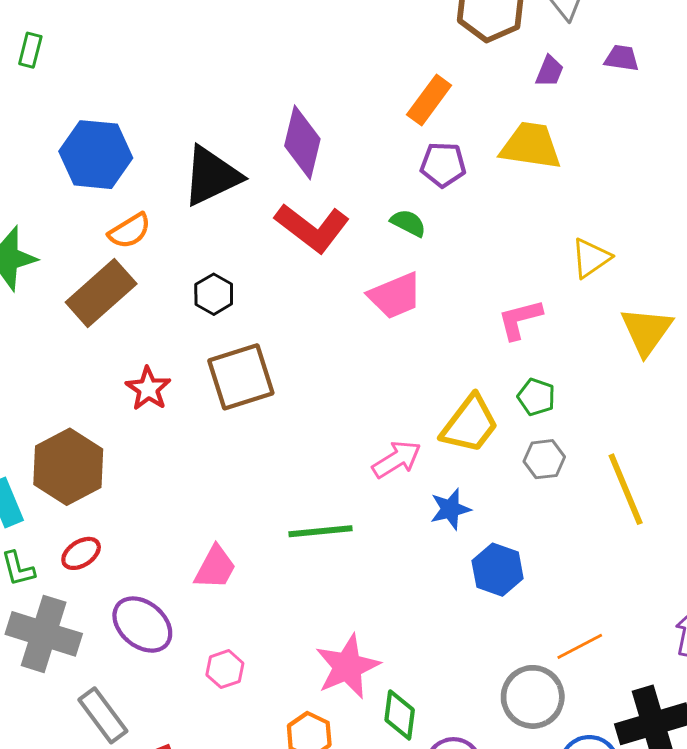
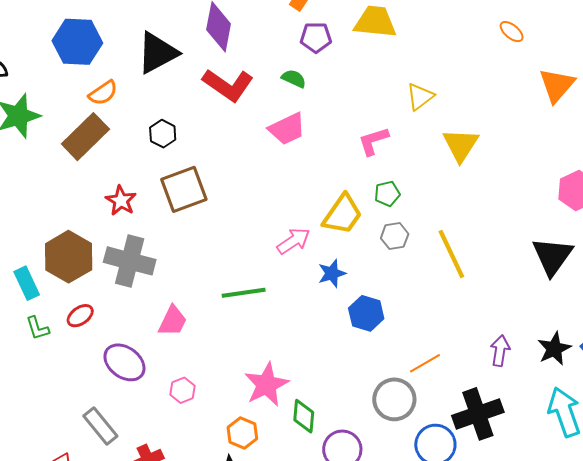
green pentagon: (536, 397) -> (387, 194), turned -30
gray cross: (44, 634) -> (130, 261), moved

